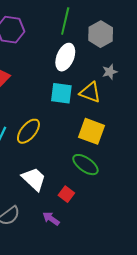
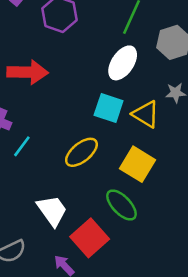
yellow ellipse: (28, 131) -> (81, 152), moved
red square: (66, 194) -> (90, 238), size x1.8

